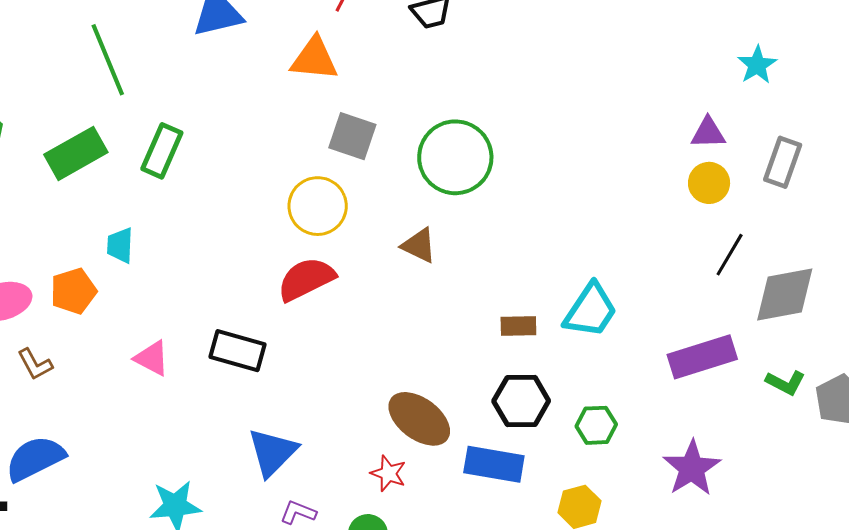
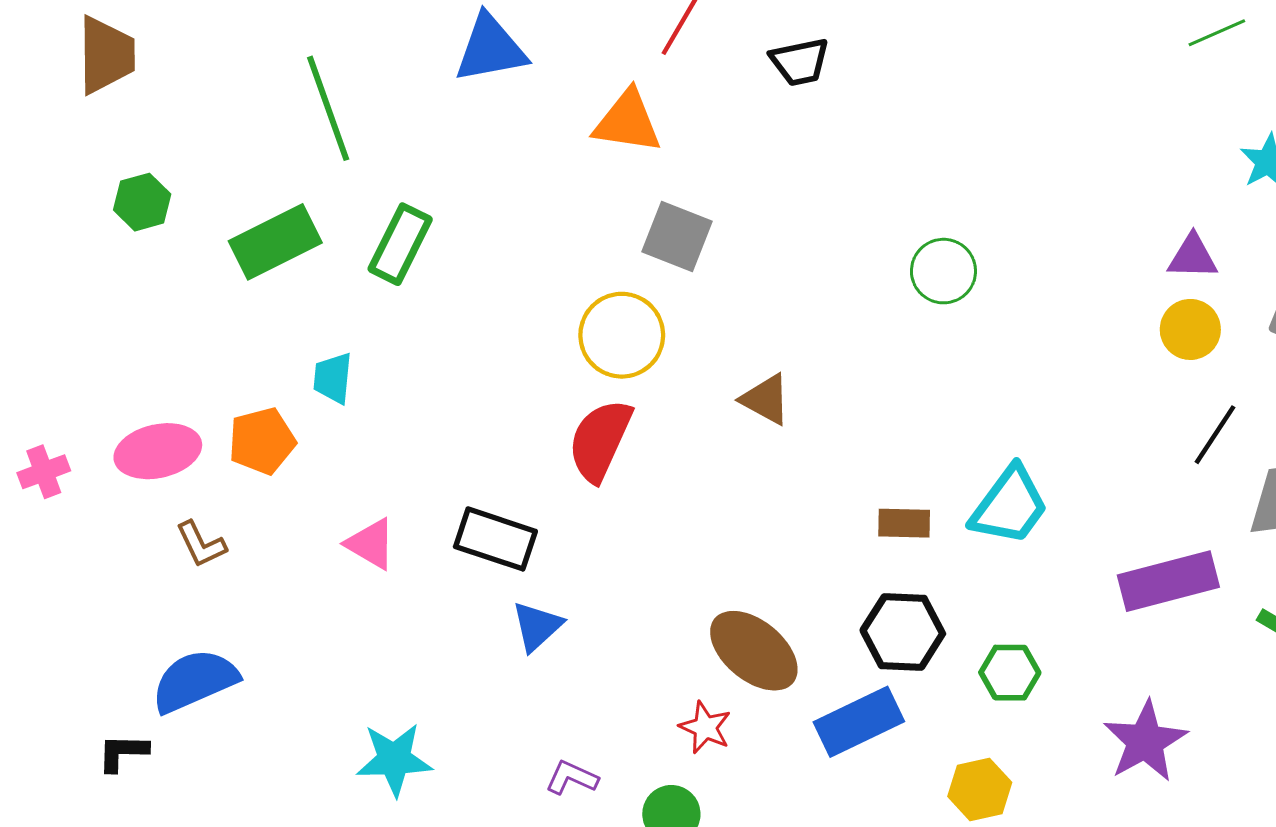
green circle: (455, 157) -> (943, 271), moved, size x0.6
red semicircle: (306, 279) -> (600, 440), turned -42
blue triangle: (272, 452) -> (537, 626), moved, size x0.7
blue rectangle: (494, 464) -> (859, 722), turned -38

